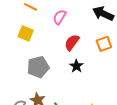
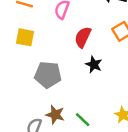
gray pentagon: (38, 67) -> (48, 75), turned 30

